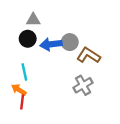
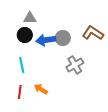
brown L-shape: (89, 55) -> (93, 33), moved
gray cross: (83, 85) -> (75, 65), moved
orange arrow: (19, 90) -> (41, 89), moved

